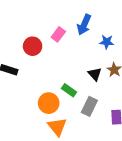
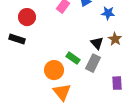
red circle: (33, 46) -> (27, 17), moved
gray rectangle: (89, 106) -> (93, 63), moved

